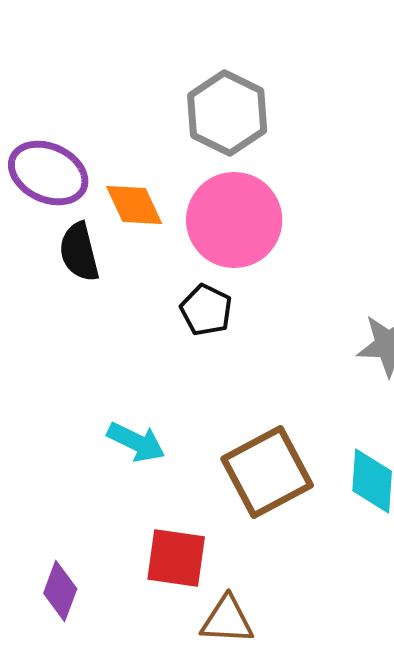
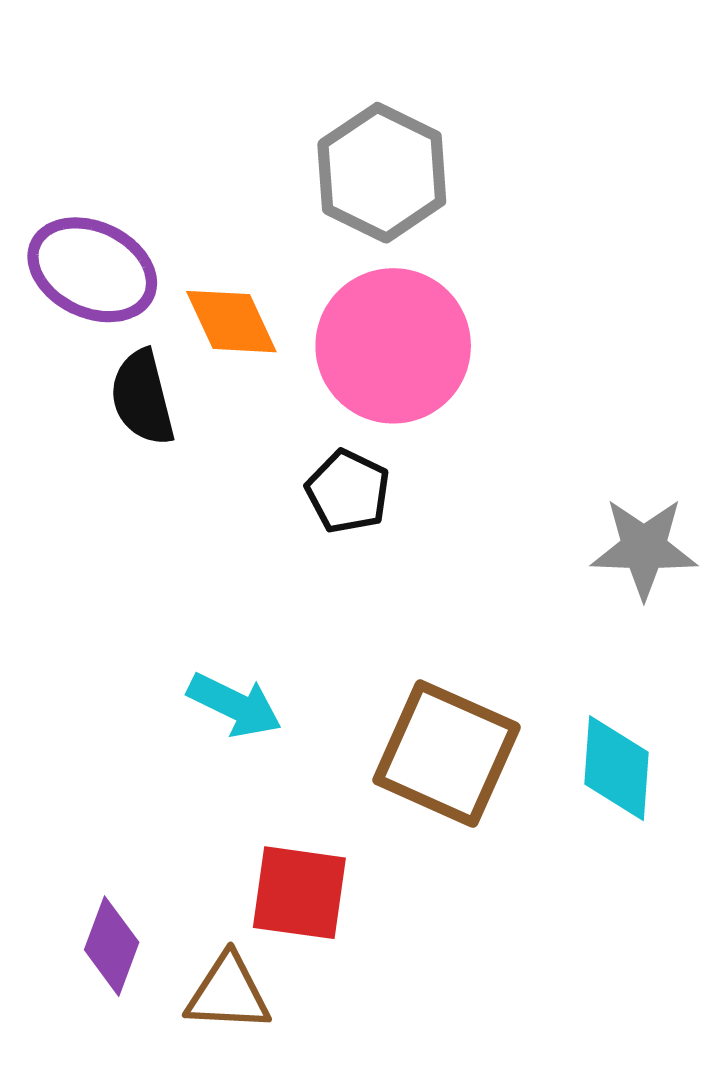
brown square: (267, 472) -> (447, 754), turned -38
brown triangle: (227, 620) -> (228, 993), moved

